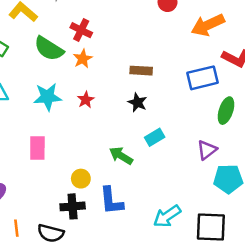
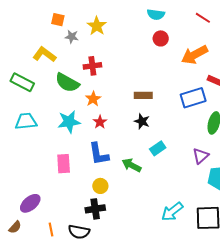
red cross: (81, 30) -> (92, 66), turned -30
orange star: (83, 59) -> (93, 99), moved
blue L-shape: (111, 201) -> (99, 154), moved

